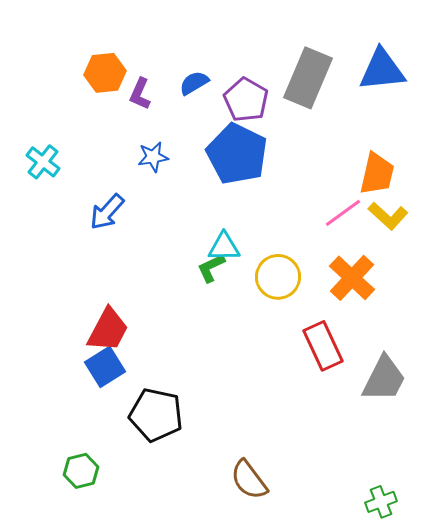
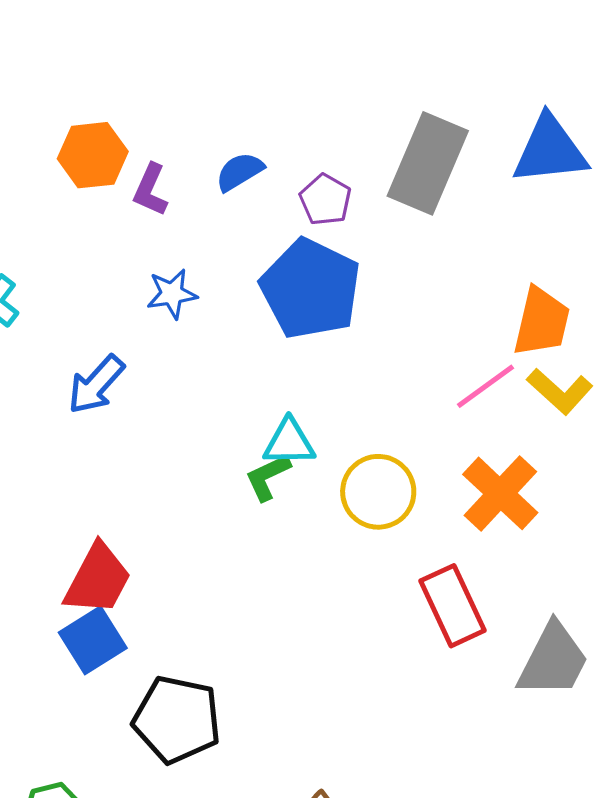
purple pentagon: (246, 100) -> (325, 200), size x0.7

